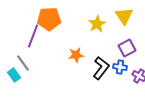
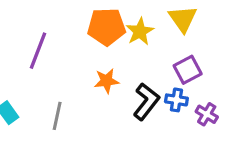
orange pentagon: (49, 19) -> (106, 27), moved
gray line: (23, 63) -> (57, 116), moved, turned 48

